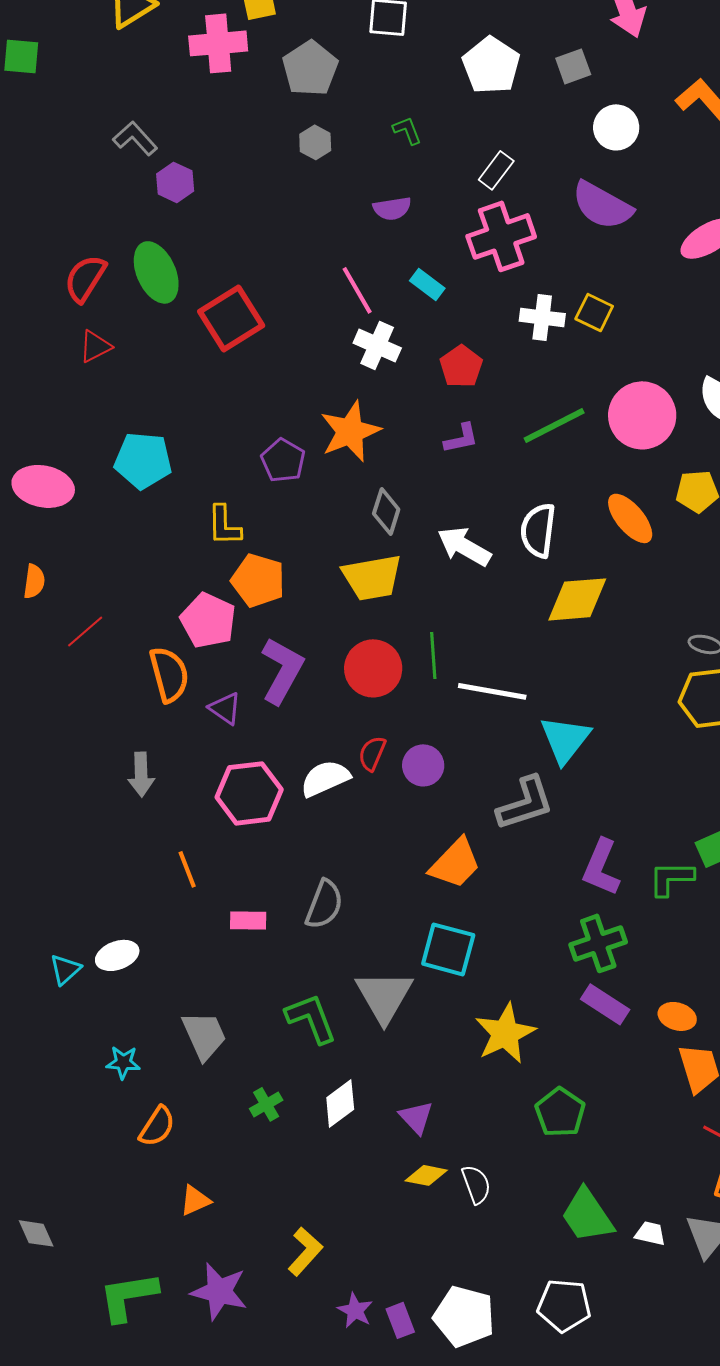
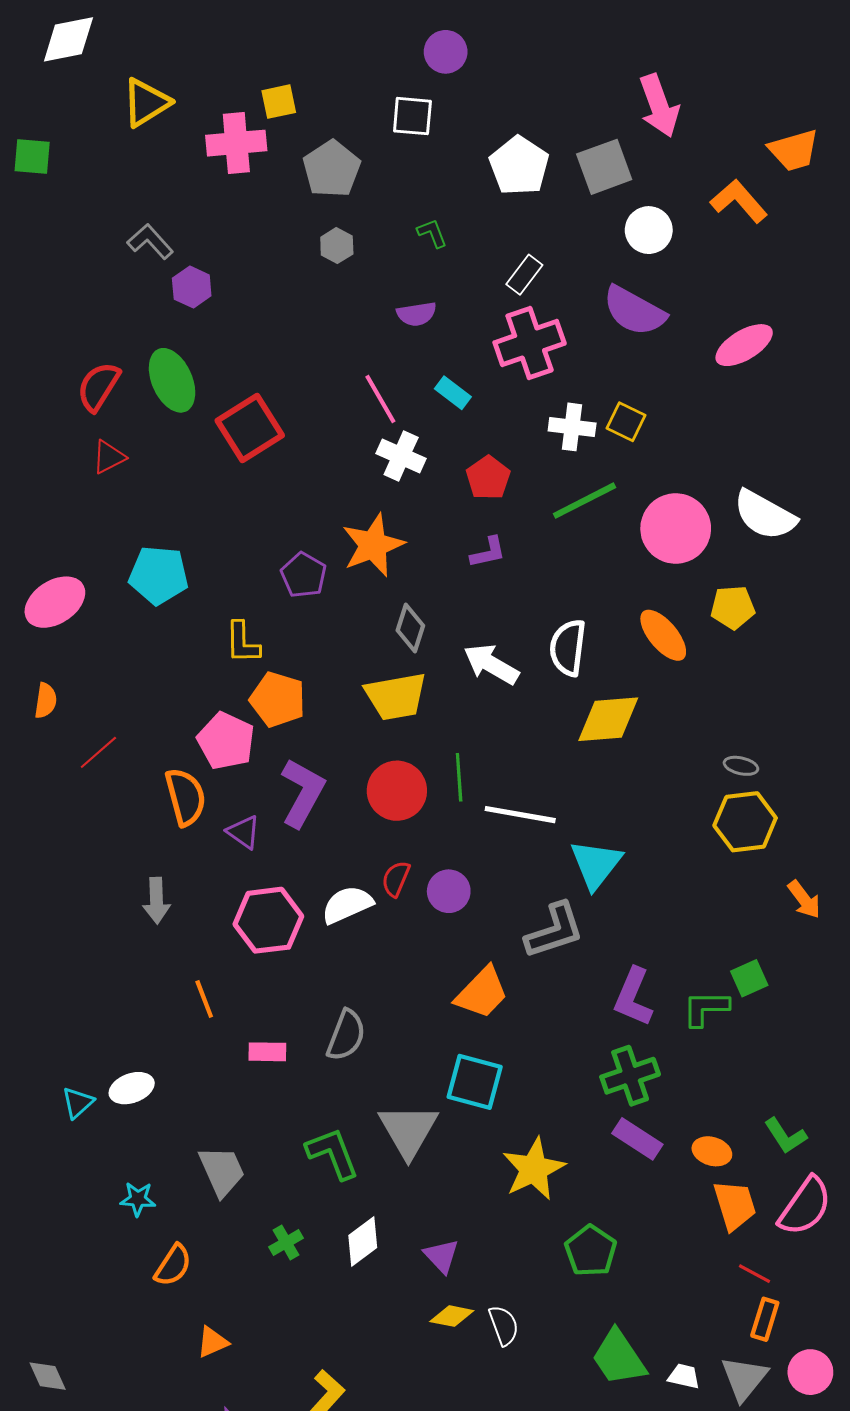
gray square: (573, 66) -> (604, 167), size x1.5
green line: (554, 425) -> (584, 501), moved
pink ellipse: (43, 486) -> (55, 602), turned -44

